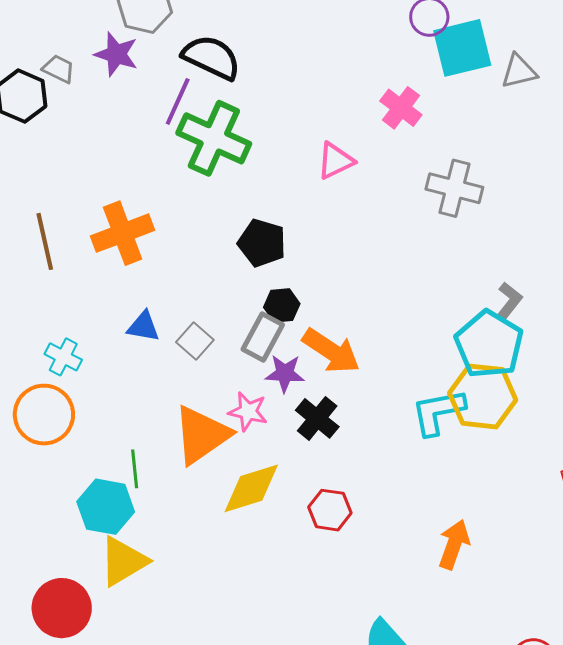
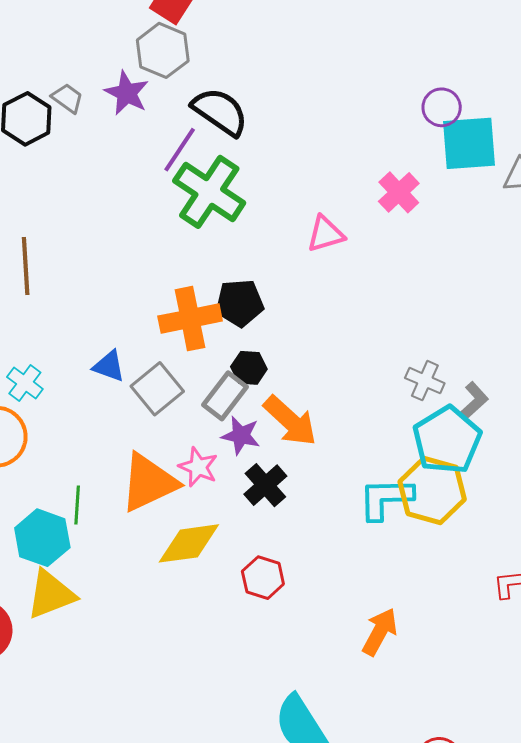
gray cross: (454, 188) -> (425, 381), moved, size x0.7
orange cross: (123, 233) -> (190, 319), moved
black pentagon: (262, 243) -> (240, 303), turned -30
gray square: (195, 341) -> (157, 389), size x1.4

